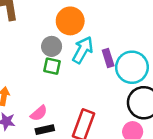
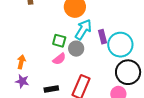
gray circle: (52, 46) -> (76, 49), moved
pink semicircle: (39, 113) -> (59, 59), moved

